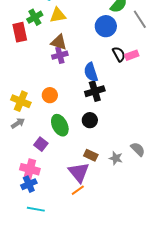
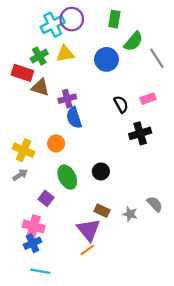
blue circle: (106, 26) -> (106, 59), moved
red rectangle: (20, 32) -> (22, 73), turned -60
brown triangle: (59, 42) -> (40, 87), moved
black semicircle: (119, 54) -> (121, 104), moved
blue semicircle: (91, 72) -> (74, 118), moved
black cross: (95, 91) -> (140, 133), moved

